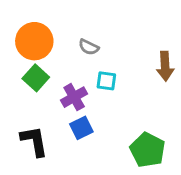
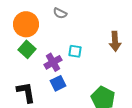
gray semicircle: (89, 47) -> (60, 13), moved

